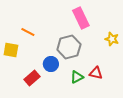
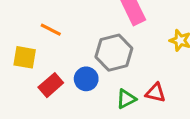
red rectangle: (32, 78) -> (51, 85), moved

